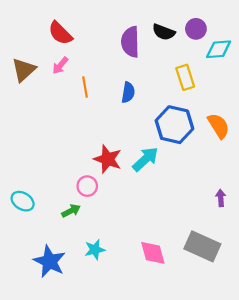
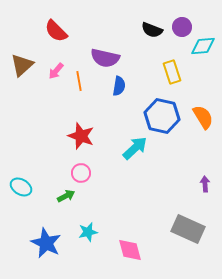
purple semicircle: (130, 42) -> (105, 58), moved, turned -76
pink arrow: (60, 65) -> (56, 71), moved
red star: (108, 159) -> (81, 136), moved
pink diamond: (153, 253) -> (130, 250), moved

